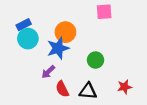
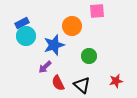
orange circle: (65, 32) -> (72, 26), moved
black triangle: (88, 91) -> (82, 85), turned 36

